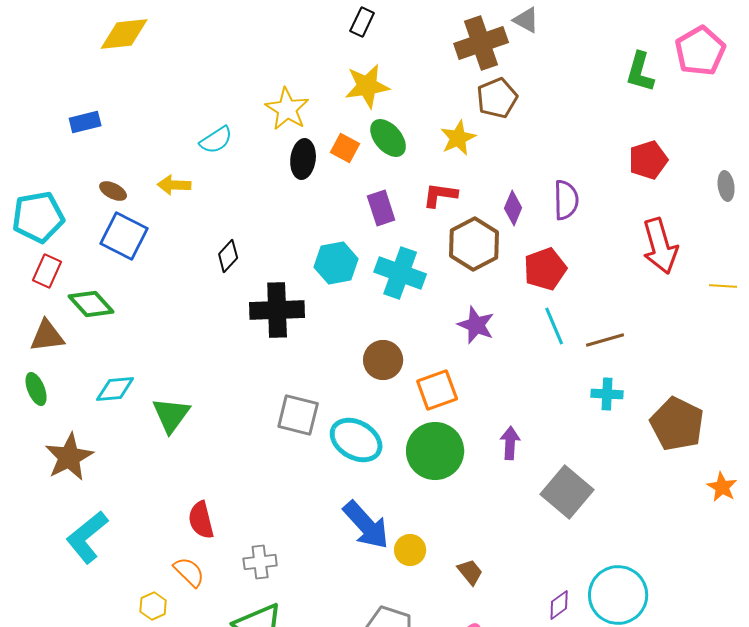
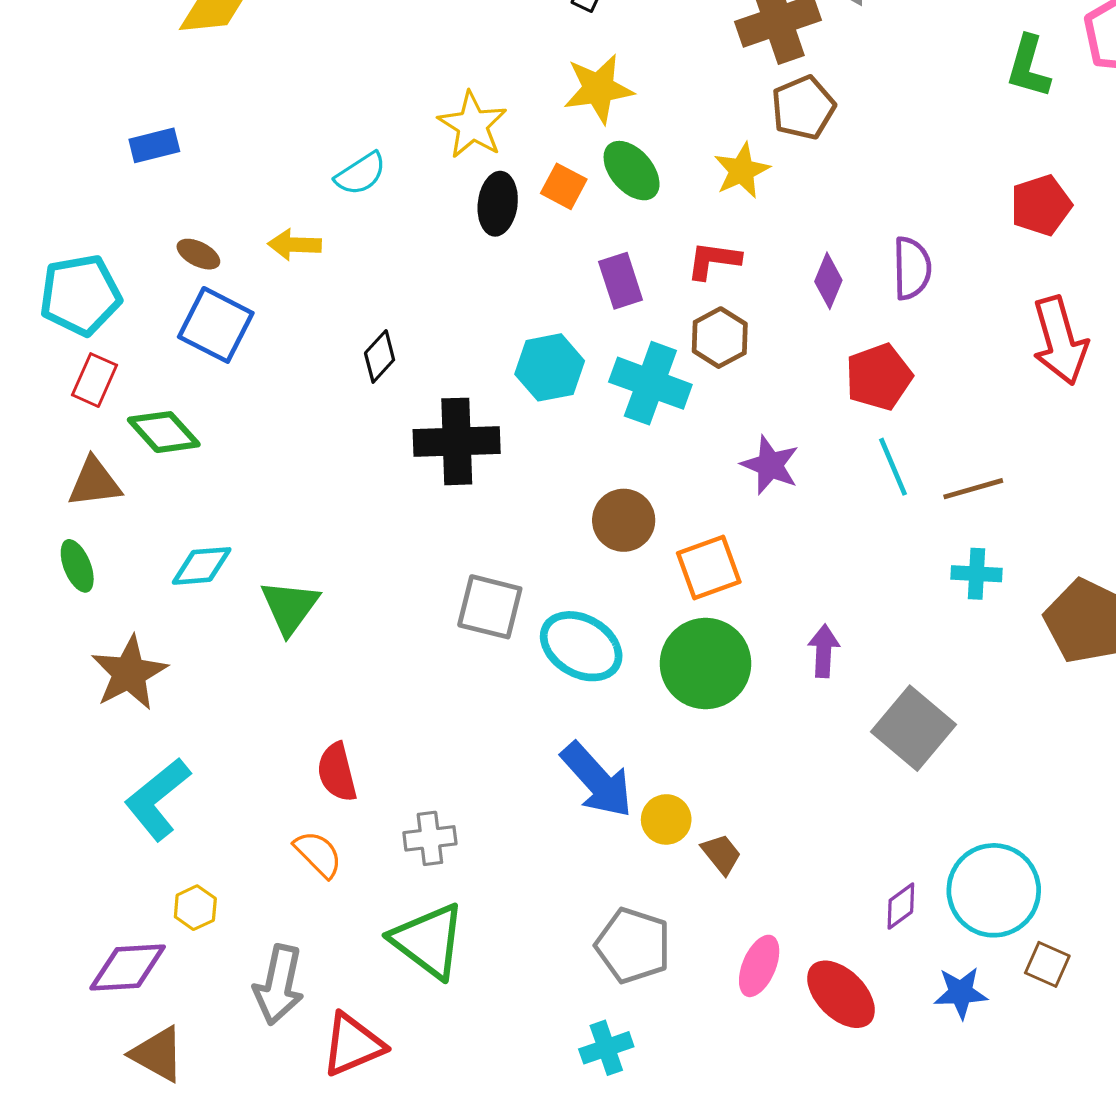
brown hexagon: (474, 244) -> (720, 338), moved, size x0.7
brown trapezoid: (470, 572) -> (721, 854), moved
yellow hexagon: (153, 606) -> (195, 908), moved

